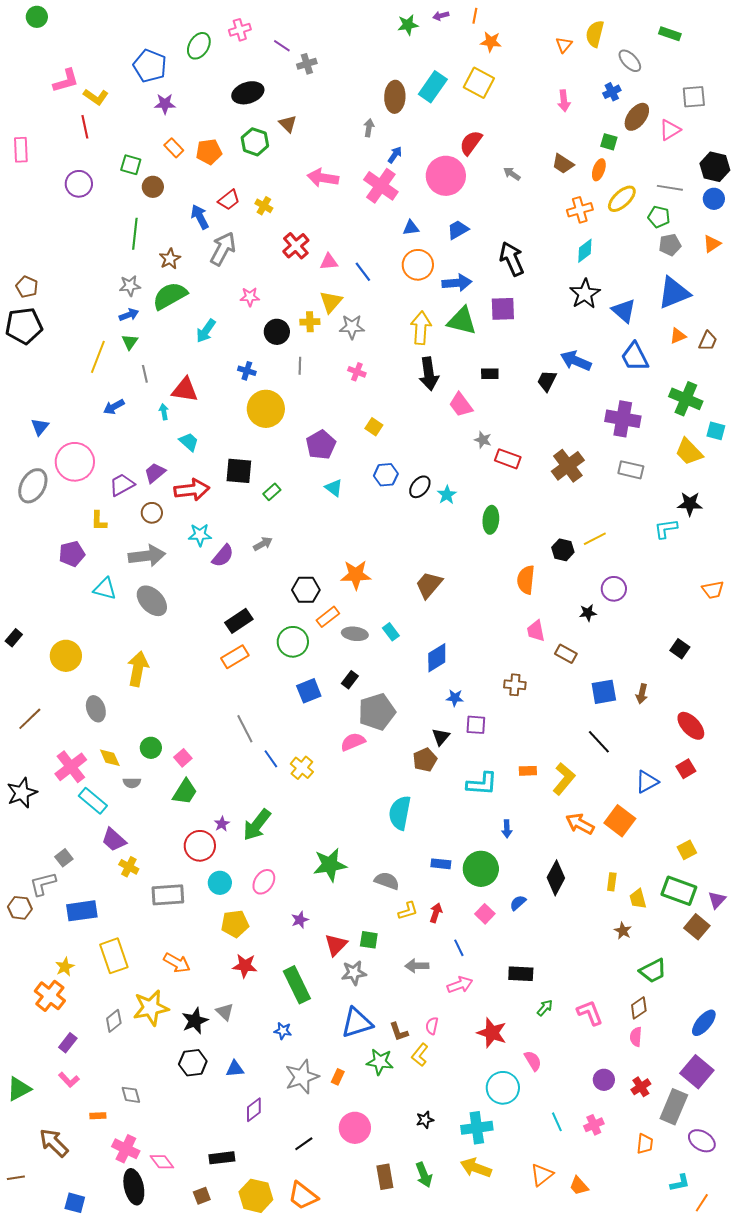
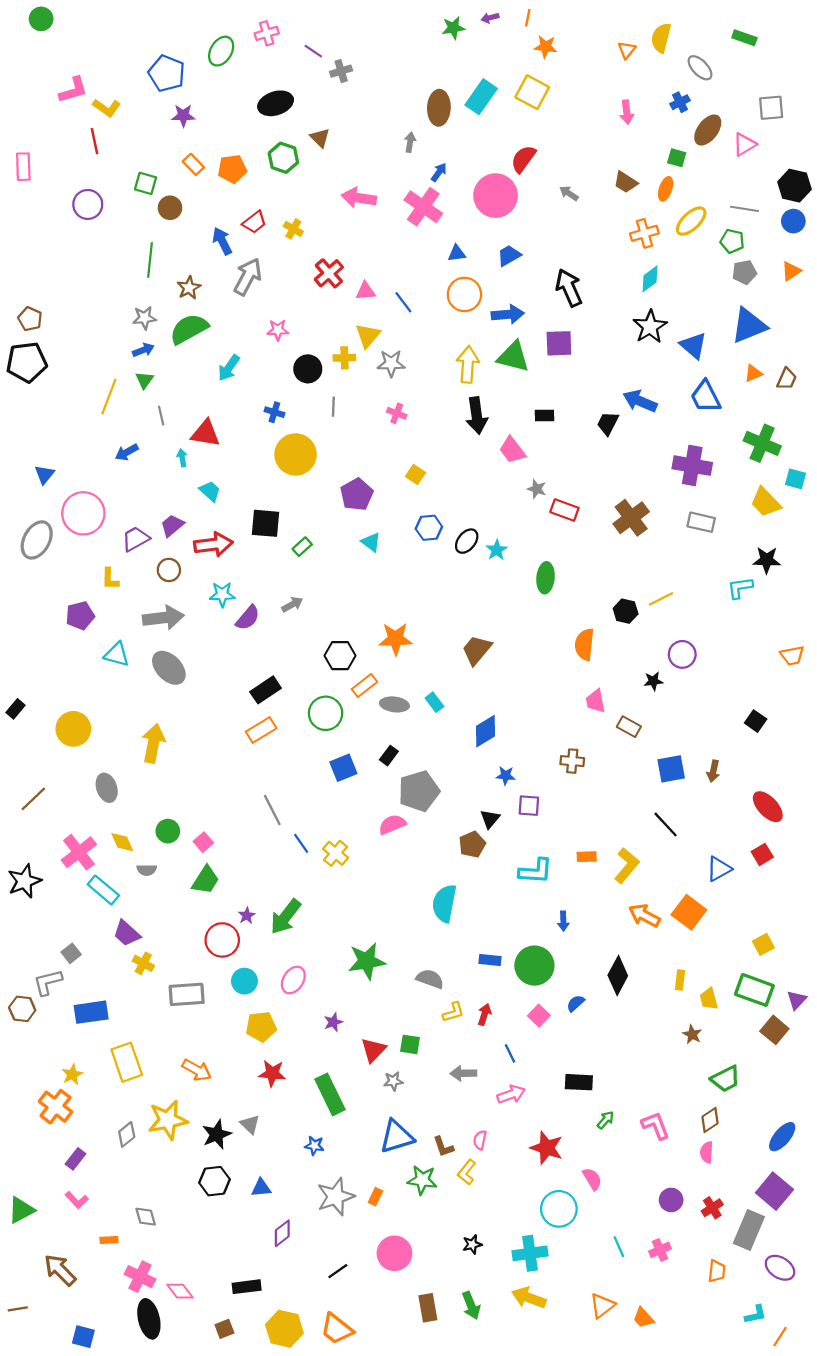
gray star: (354, 973) -> (393, 1081), size x0.7

